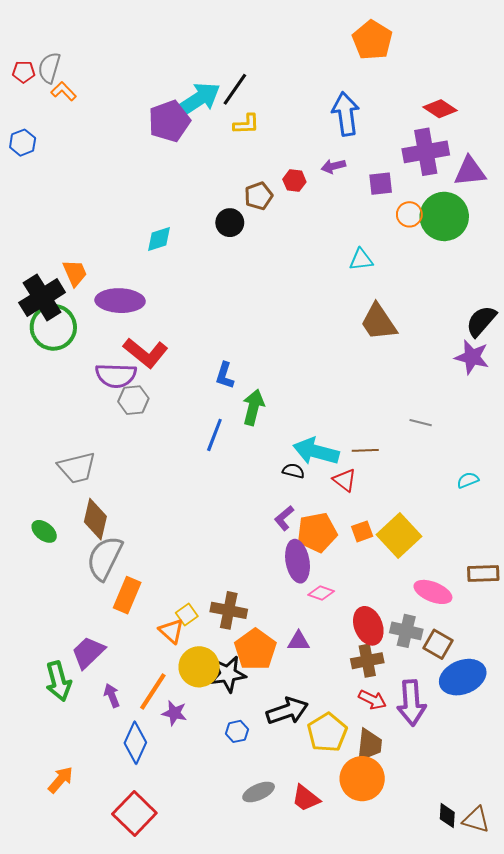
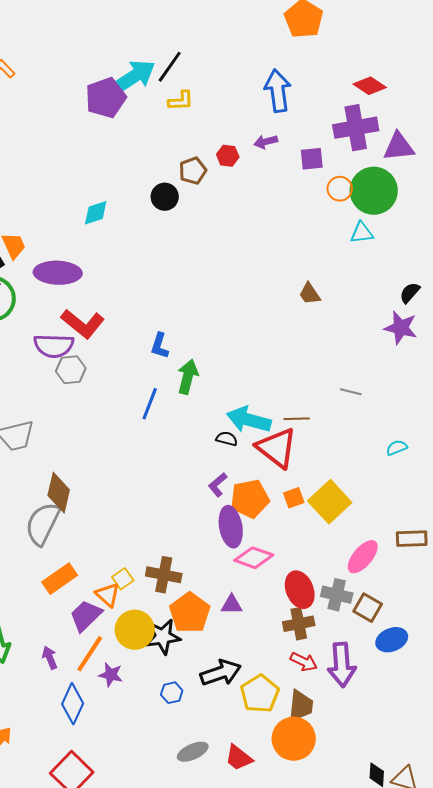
cyan triangle: (361, 260) -> (362, 233), moved
black semicircle: (481, 321) -> (410, 293), size x0.7
brown trapezoid: (379, 322) -> (310, 294), size x0.6
red triangle: (345, 480) -> (277, 448), size x1.8
brown diamond: (95, 519) -> (59, 493), moved
pink ellipse: (433, 592) -> (363, 557), turned -72
pink diamond: (321, 593) -> (254, 558), size x1.5
orange rectangle: (127, 595) -> (60, 579), moved, turned 32
purple trapezoid: (88, 652) -> (86, 616), moved
blue ellipse: (463, 677) -> (392, 640), size x0.7

